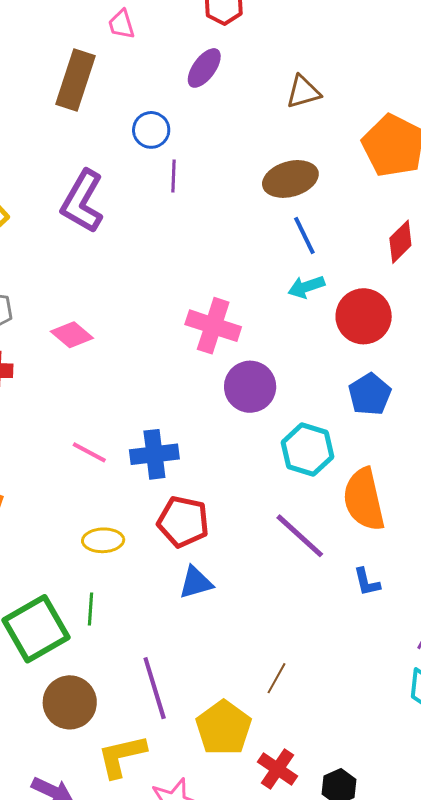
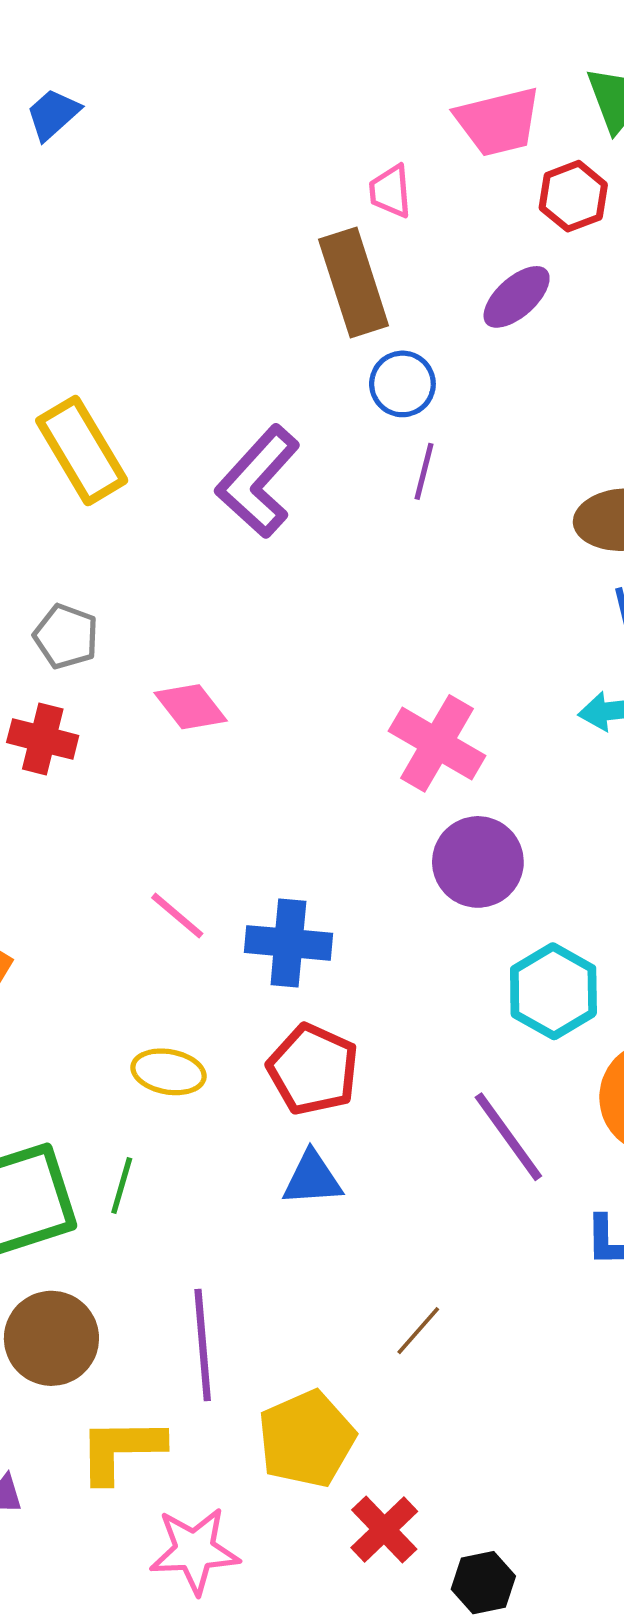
brown rectangle: (76, 80) -> (354, 283), moved, turned -48
brown line: (276, 678) -> (418, 1331), moved

